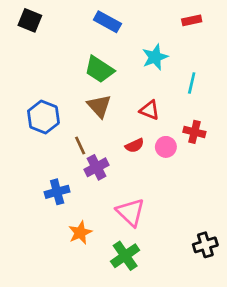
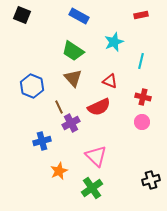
red semicircle: (135, 146) -> (99, 107), size x1.6
pink circle: (166, 147) -> (142, 122), moved

